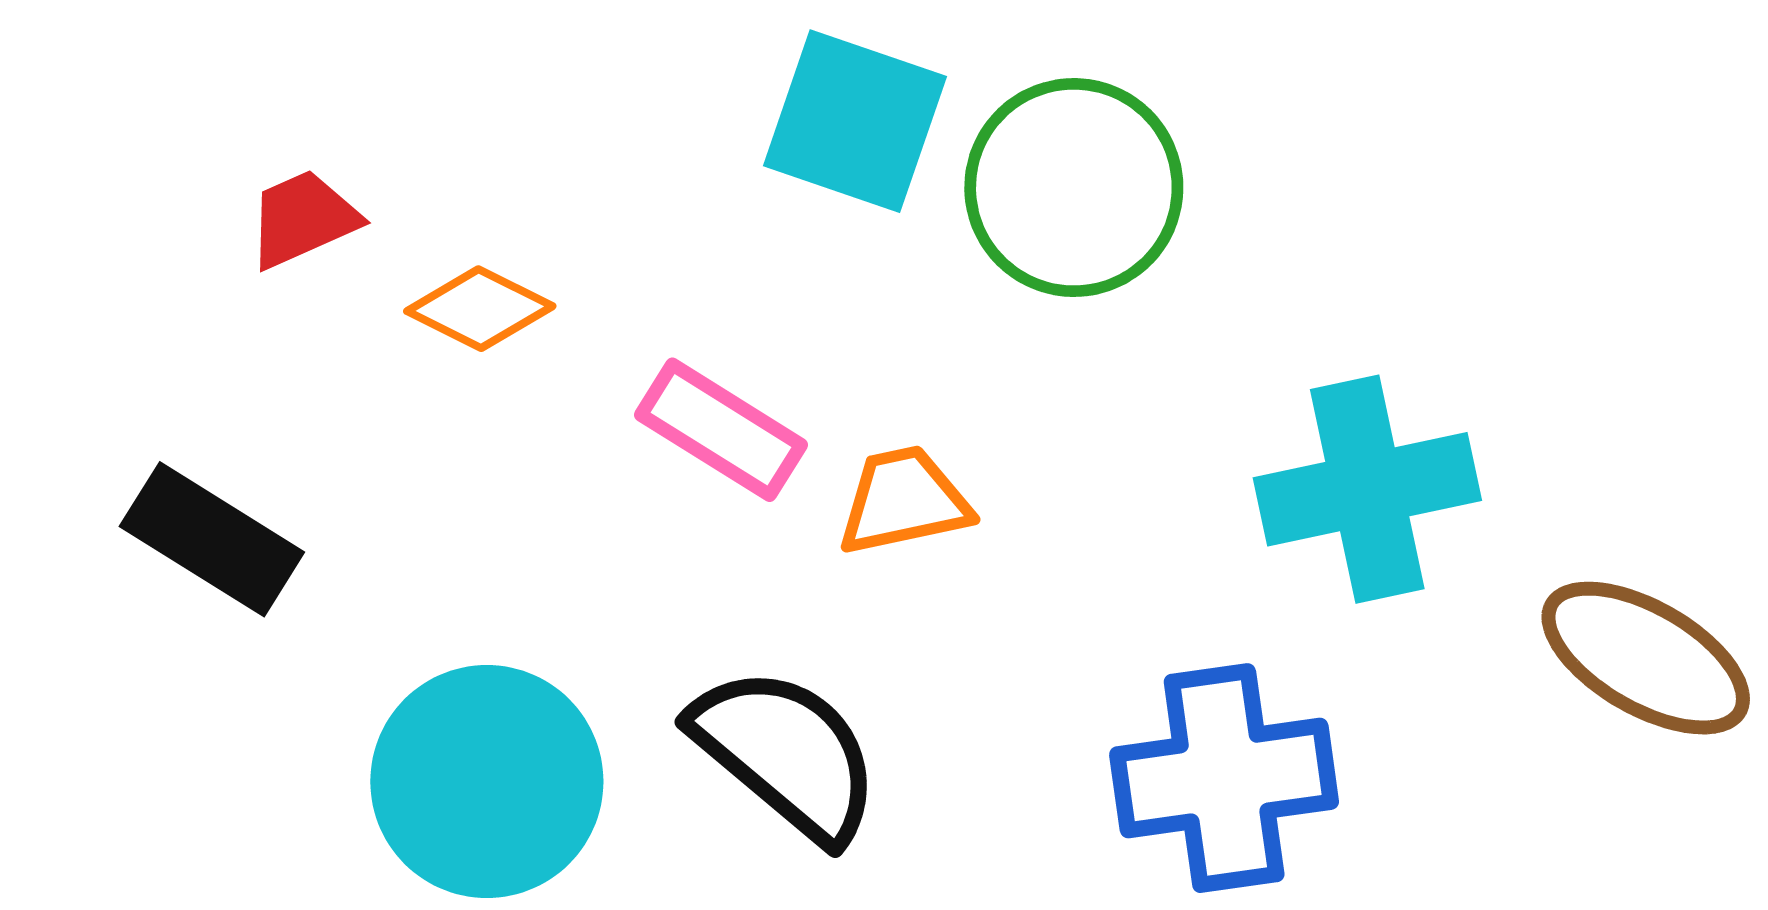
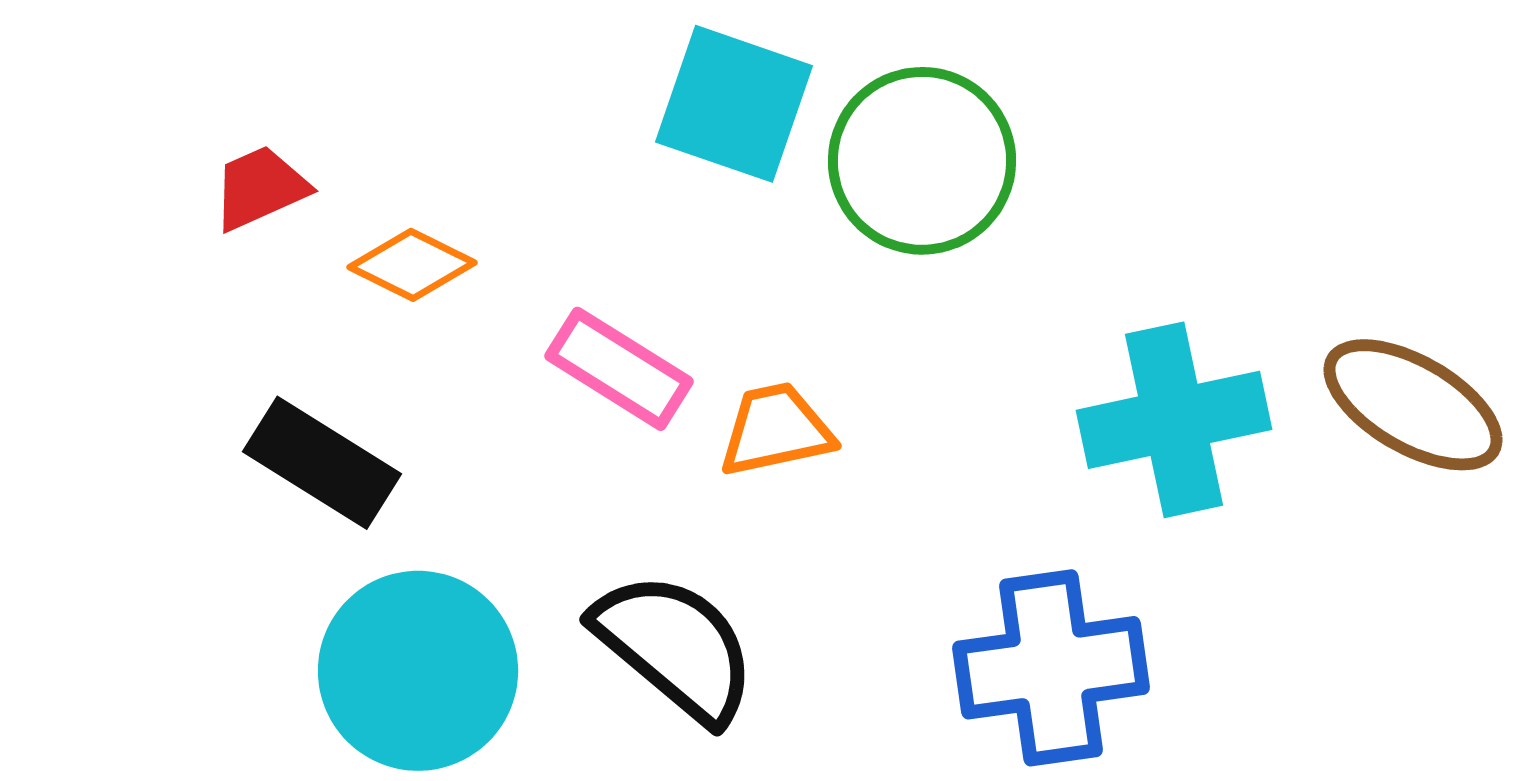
black rectangle: (212, 539) -> (322, 463), moved
brown ellipse: (1646, 658) -> (1413, 405), moved

